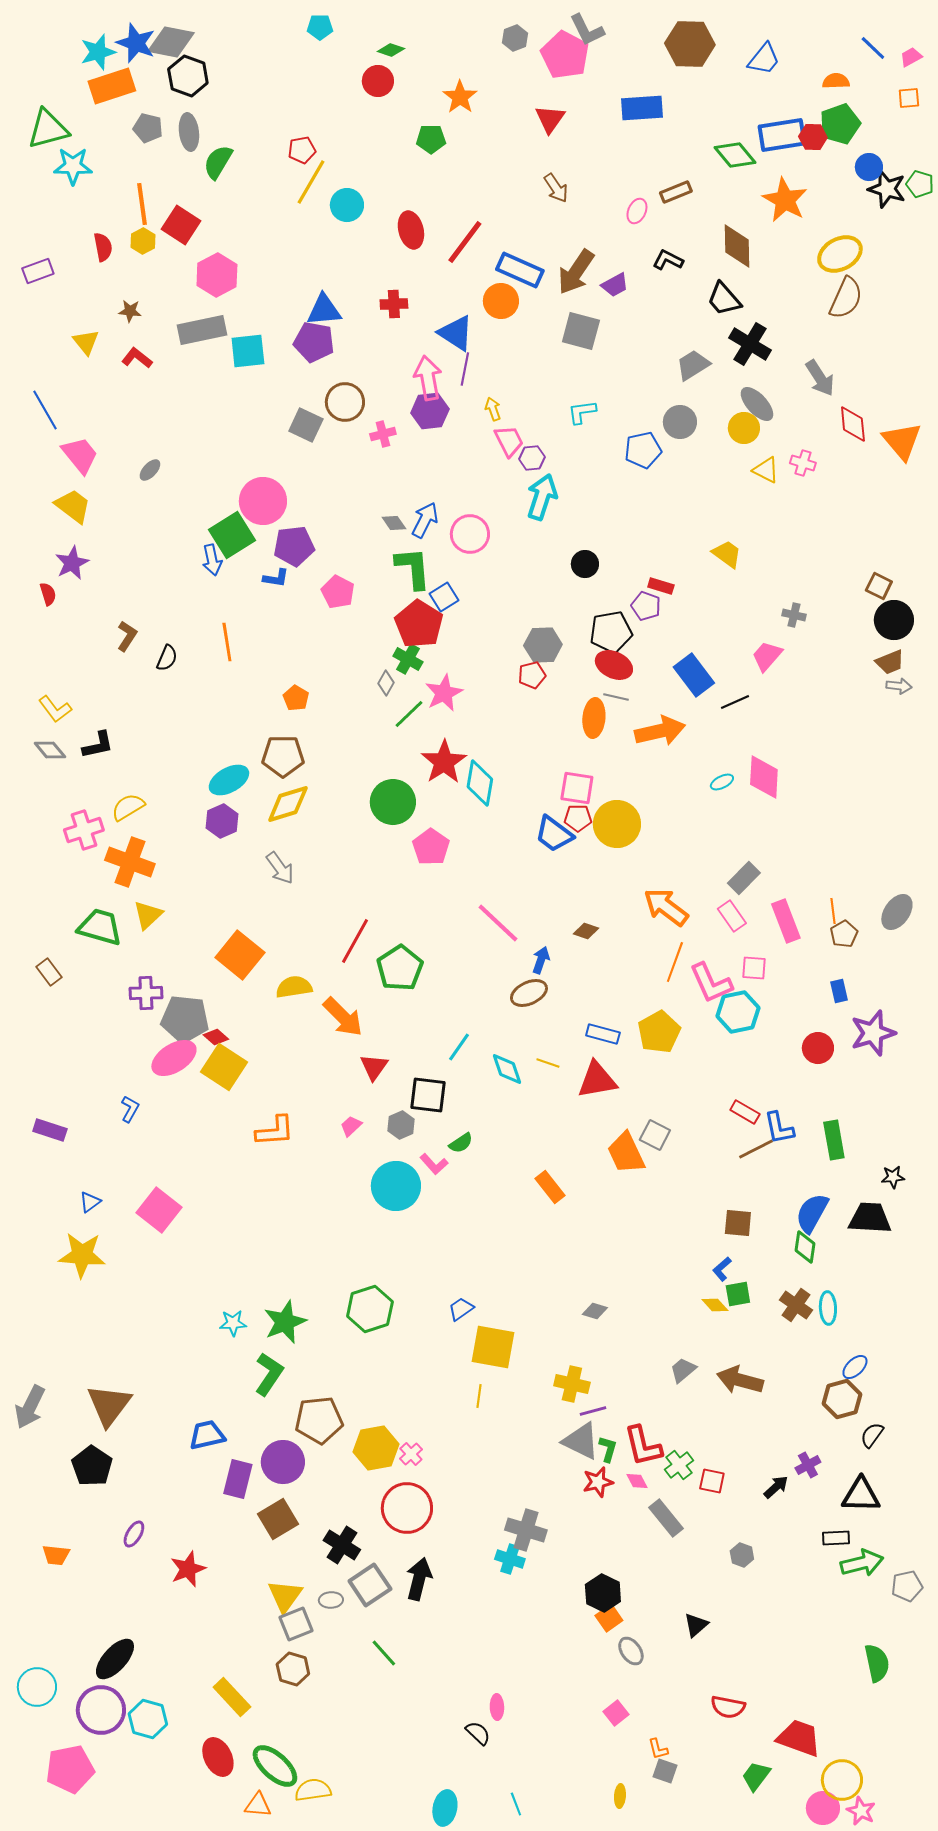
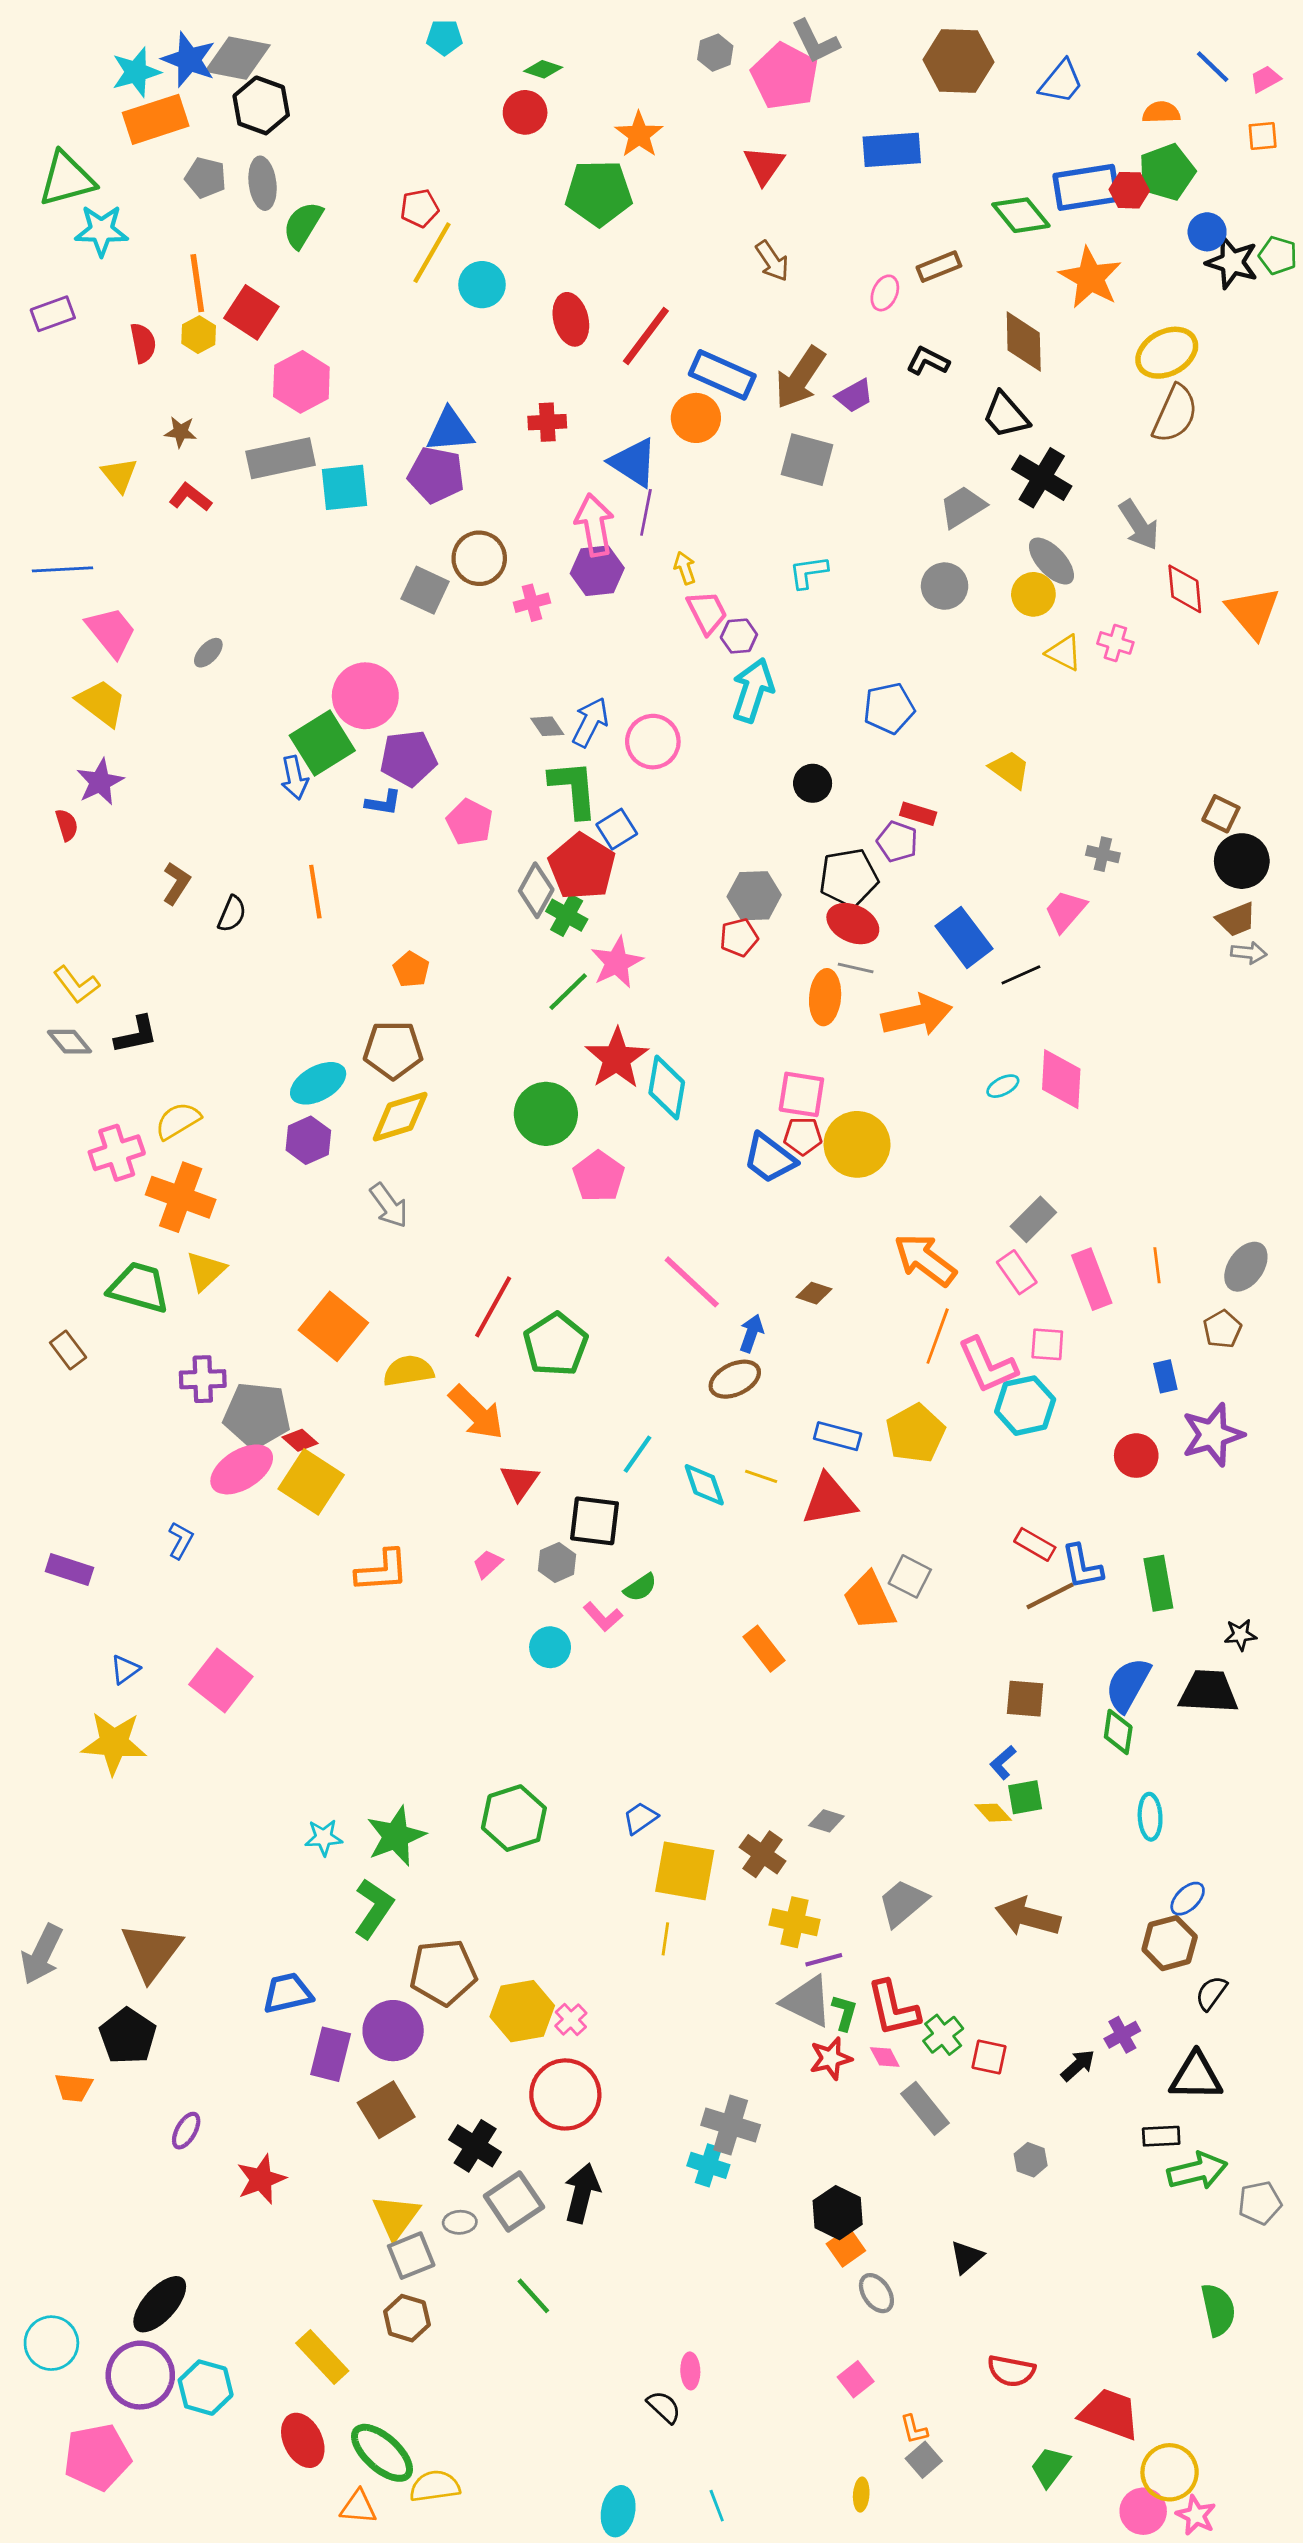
green pentagon: (431, 139) -> (599, 193), size x1.6
purple rectangle: (38, 271) -> (53, 314), moved
blue line: (45, 410) -> (63, 569), turned -63
blue pentagon: (643, 450) -> (889, 708), moved
gray diamond: (386, 683) -> (536, 890), moved, size x1.5
brown pentagon: (844, 934) -> (1222, 1329), moved
cyan circle: (396, 1186) -> (550, 1647), size x0.6
brown cross: (796, 1305) -> (763, 1854), moved
gray trapezoid: (683, 1370) -> (903, 1903), moved, size x1.4
orange trapezoid: (56, 1555) -> (74, 2088), moved
gray square: (665, 1771) -> (924, 2460), turned 30

